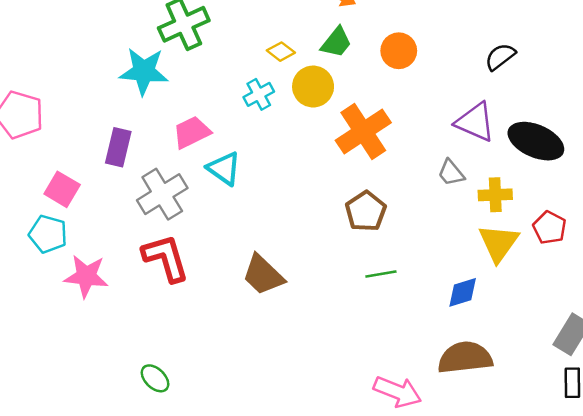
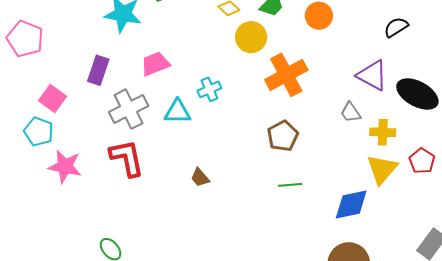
cyan cross: (259, 94) -> (209, 89), moved
cyan triangle: (224, 169) -> (178, 112), moved, turned -40
brown trapezoid: (263, 275) -> (200, 178), size x0.6
blue diamond: (463, 292) -> (351, 204), size x1.4

